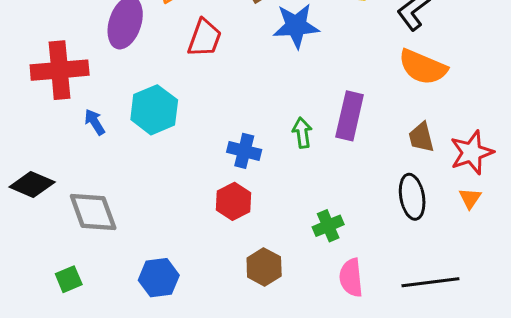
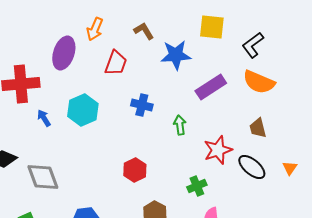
purple rectangle: (350, 116) -> (211, 87), moved, turned 44
blue cross: (244, 151) -> (142, 105), moved
red star: (472, 152) -> (218, 150), moved
black ellipse: (412, 197) -> (252, 167), turned -40

